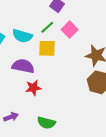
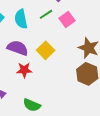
cyan semicircle: (22, 36) -> (21, 19), turned 54
yellow square: (47, 48) -> (46, 50), moved, turned 36

